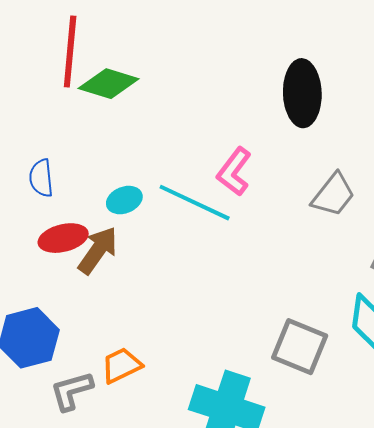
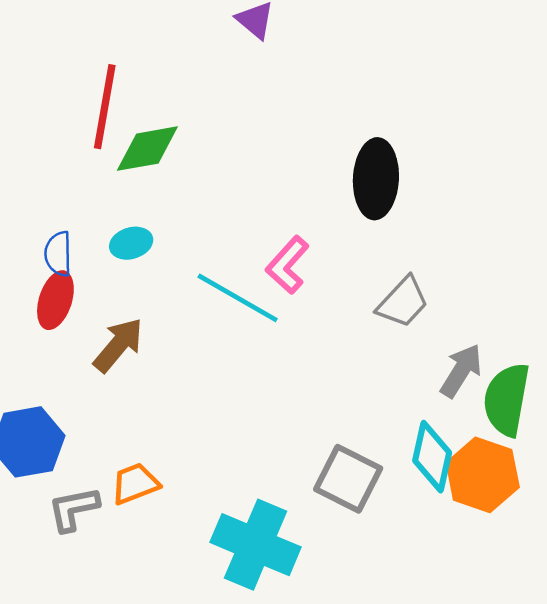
green diamond: (109, 84) -> (147, 149), turned -32
cyan ellipse: (124, 200) -> (131, 243), moved
red ellipse: (63, 238) -> (55, 300), moved, turned -63

